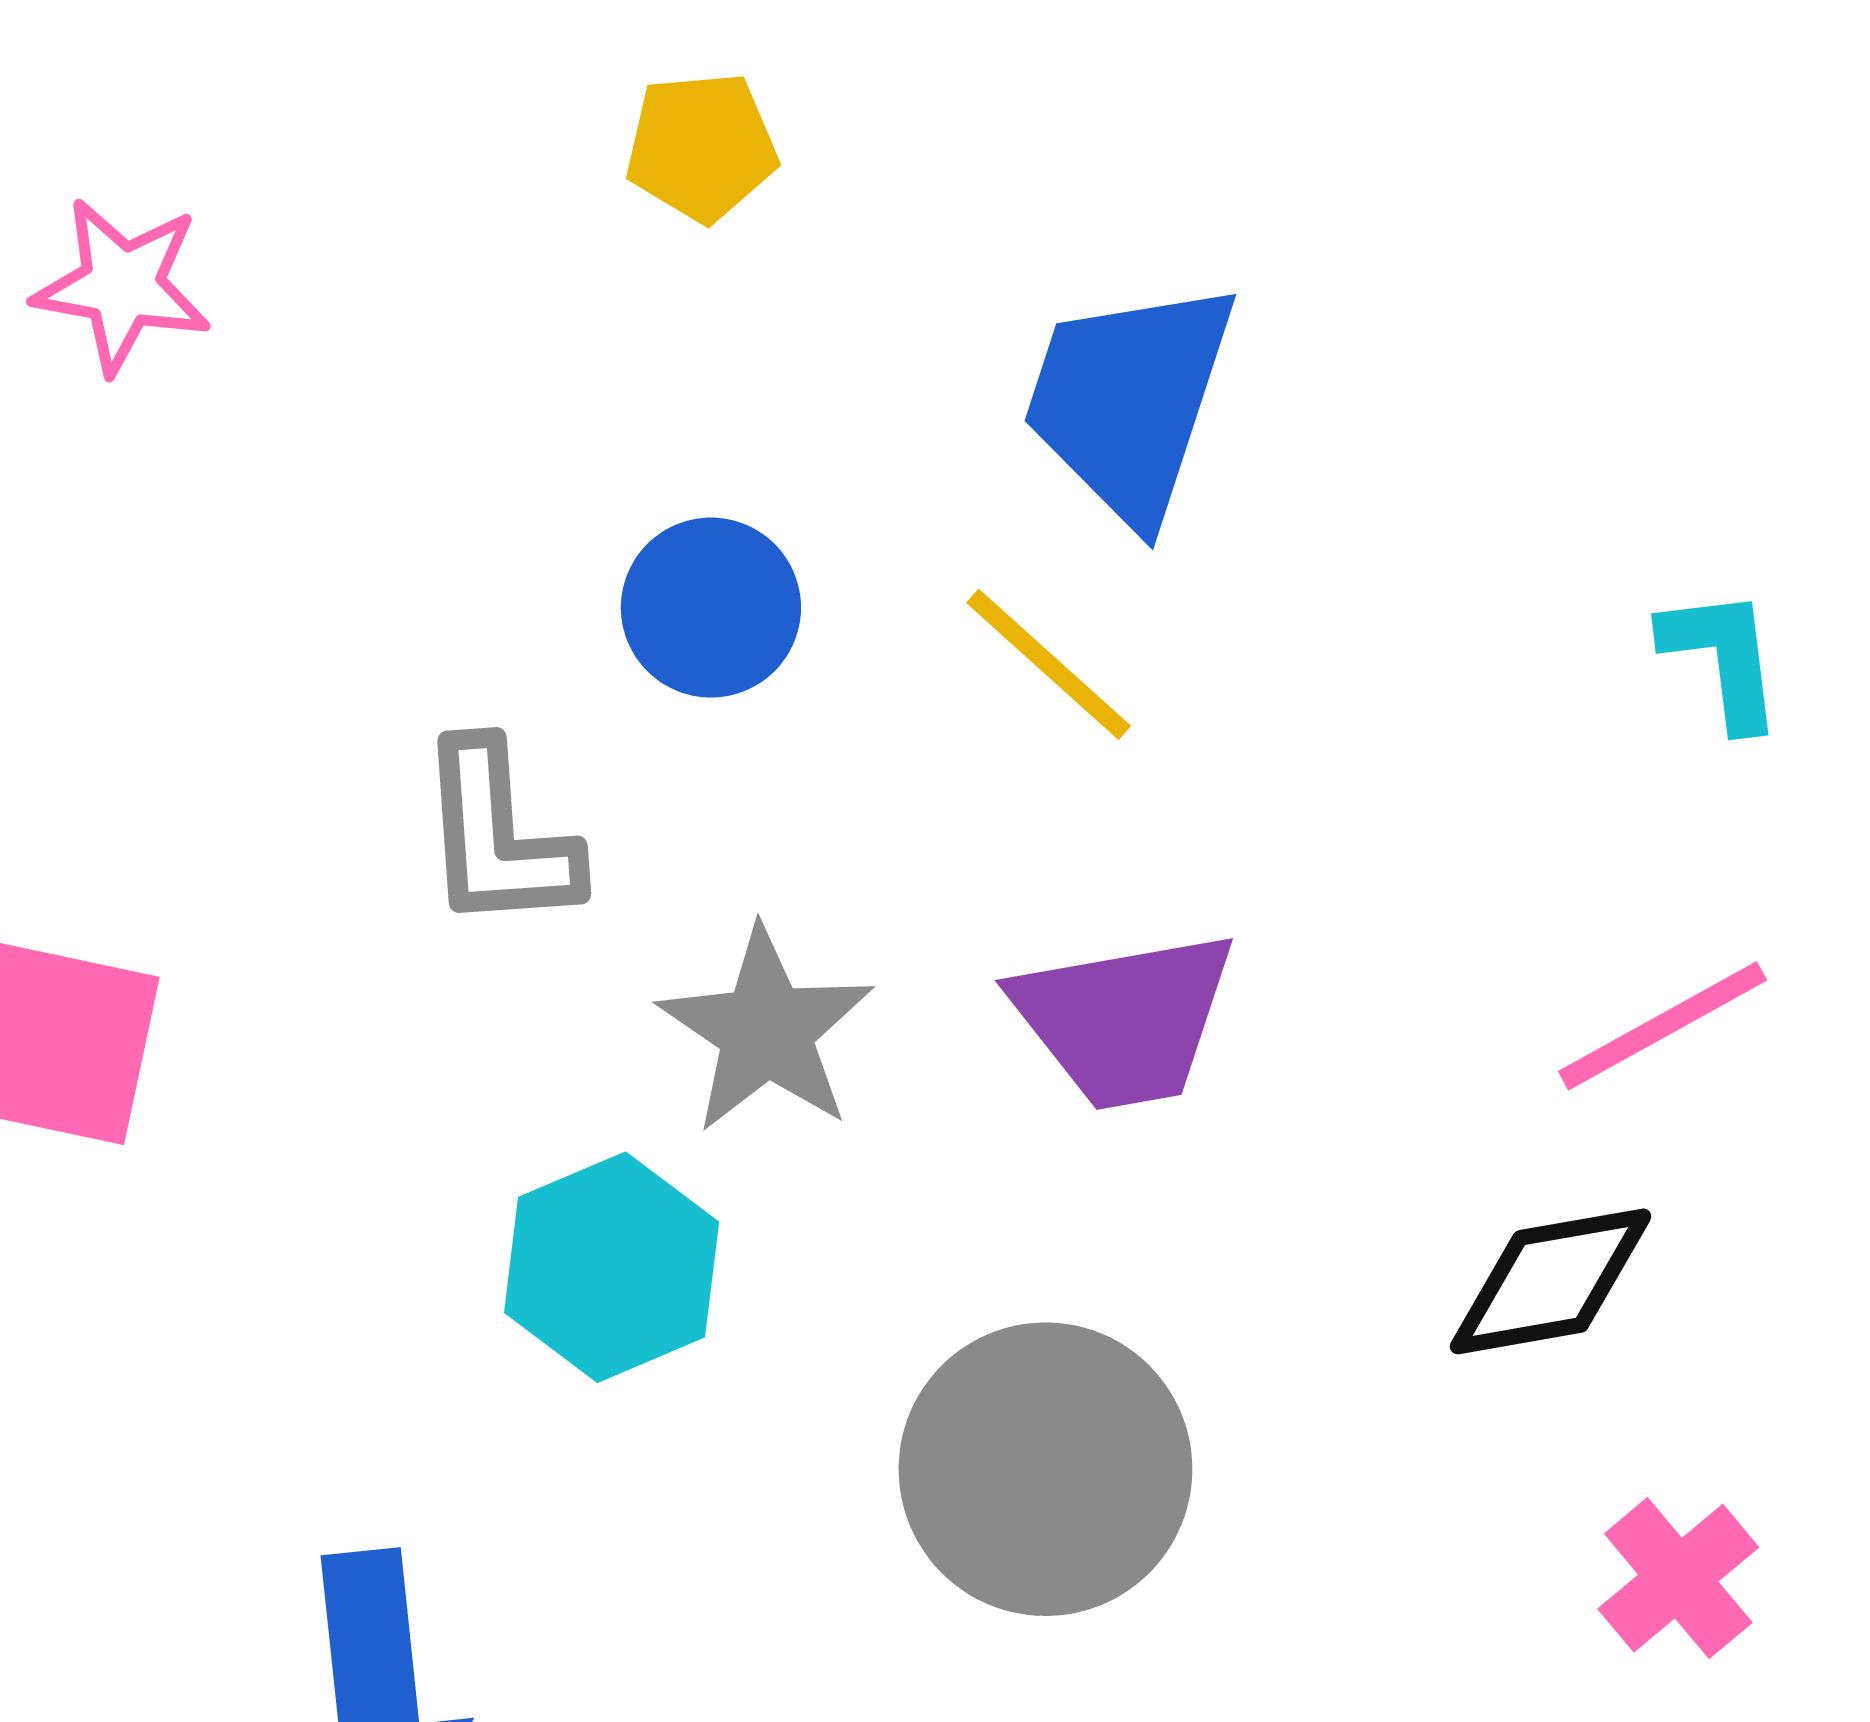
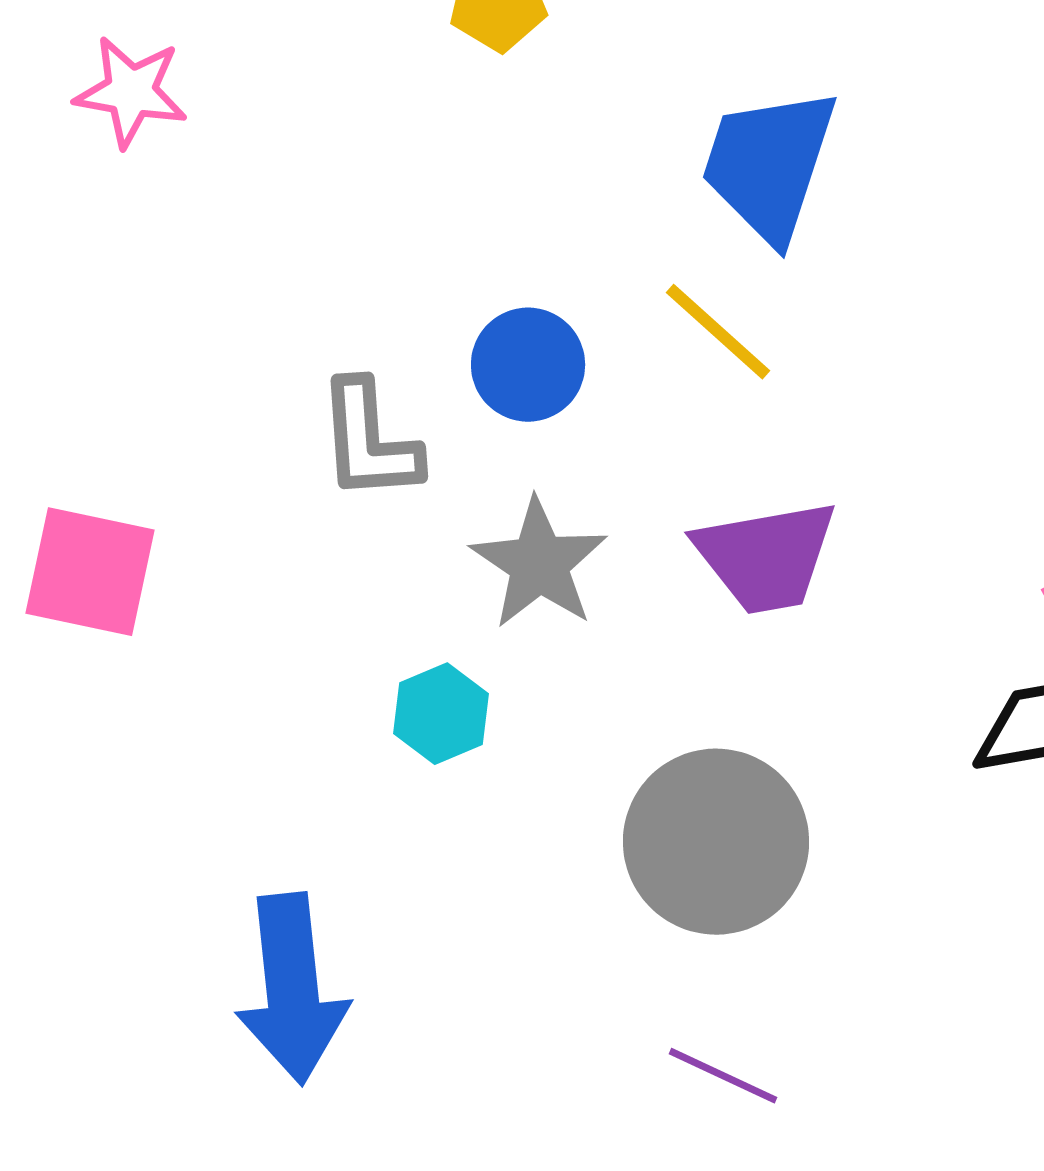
blue circle: (711, 608) -> (528, 365), moved
cyan hexagon: (612, 1267) -> (441, 714), size x0.7

